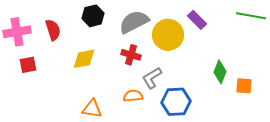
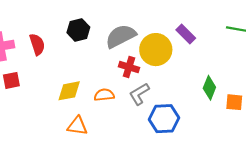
red cross: (131, 55) -> (129, 67), moved
yellow diamond: (84, 59) -> (69, 91), moved
orange semicircle: (133, 96) -> (104, 95), moved

